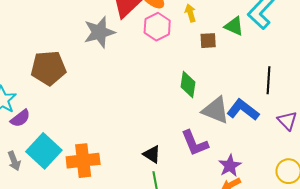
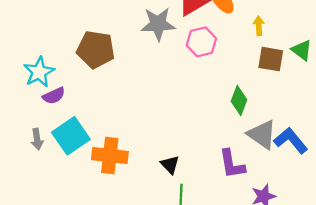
pink hexagon: (157, 27) -> (201, 42), moved
brown square: (208, 41) -> (271, 59), size x1.4
black triangle: (152, 154) -> (170, 165), moved

